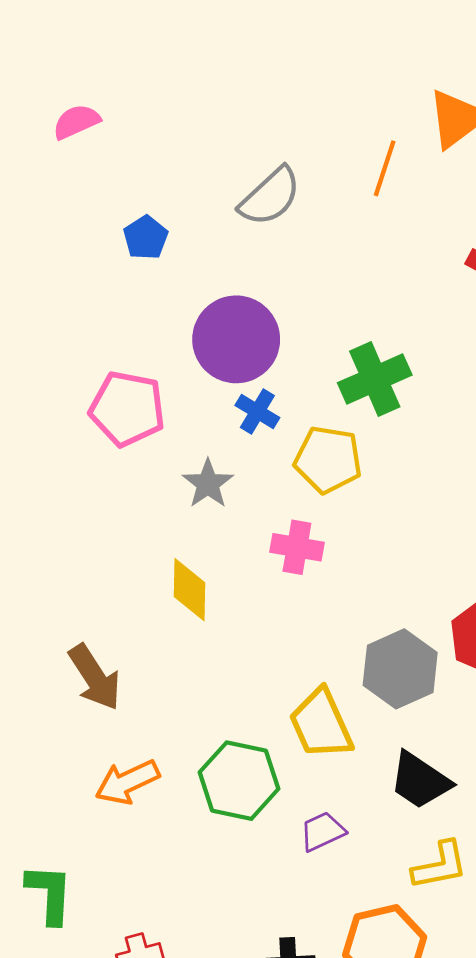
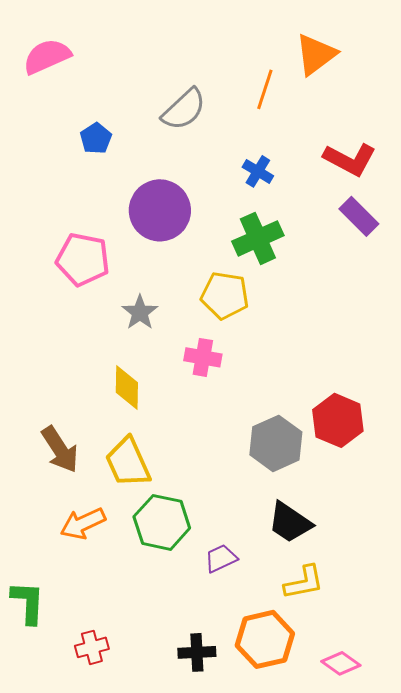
pink semicircle: (76, 122) -> (47, 56), size x1.4
blue cross: (257, 412) -> (258, 171), moved
yellow trapezoid: (321, 724) -> (128, 462), moved

